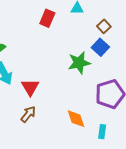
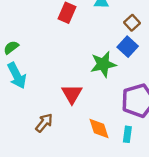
red triangle: (30, 87) -> (72, 94), moved
cyan rectangle: (102, 132) -> (127, 134), moved

